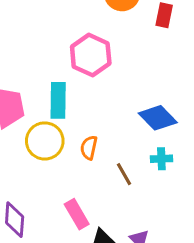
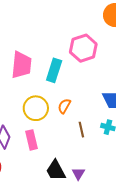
yellow circle: (45, 141) -> (36, 108), moved
pink rectangle: (77, 214) -> (32, 140), moved

